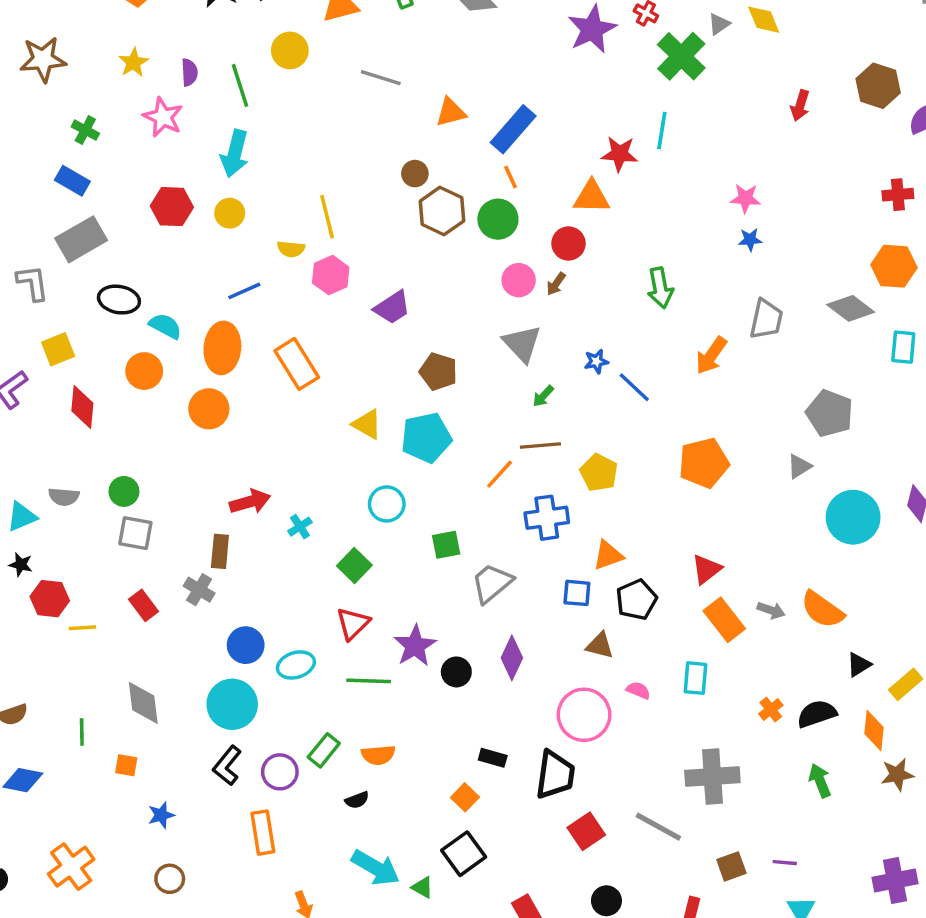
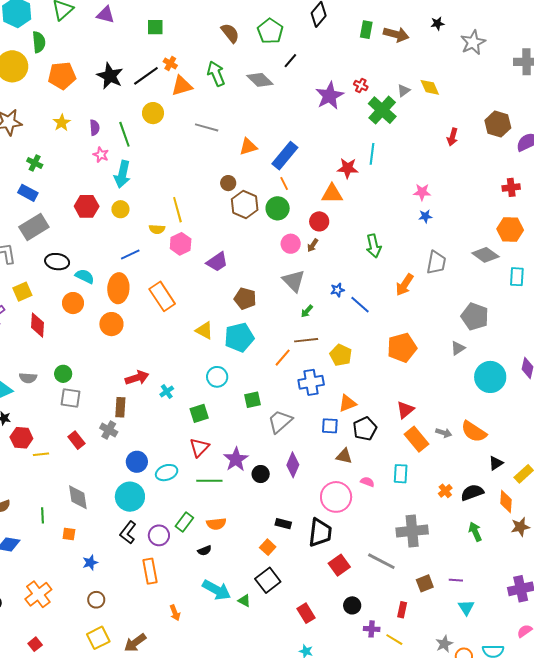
pink star: (163, 117) -> (101, 155), moved, size x0.7
green square: (354, 565) -> (199, 413), turned 30

